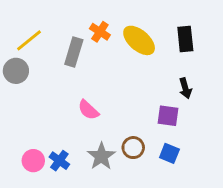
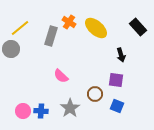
black rectangle: (185, 39) -> (138, 27), moved, turned -36
black arrow: (185, 88) -> (121, 55), moved
brown circle: (133, 148) -> (95, 94), moved
blue cross: (59, 161) -> (41, 111), turned -32

